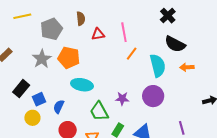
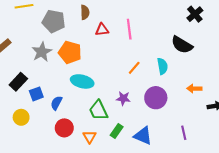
black cross: (168, 16) -> (195, 14), moved
gray pentagon: (51, 29) -> (54, 21), turned 30
orange line: (132, 54) -> (134, 68), moved
cyan semicircle: (158, 66) -> (162, 66), size x0.7
orange arrow: (187, 67) -> (194, 89), moved
yellow circle: (32, 118) -> (21, 117), moved

